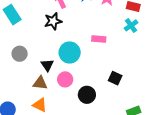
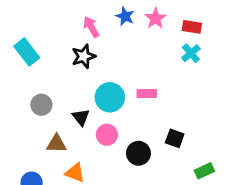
pink rectangle: (99, 39) -> (147, 93), moved
black square: (115, 78) -> (175, 138), moved
brown triangle: (40, 83) -> (56, 144), moved

